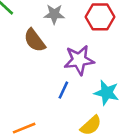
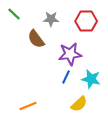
blue line: (63, 90) -> (66, 77), moved

